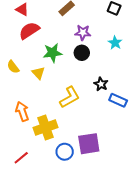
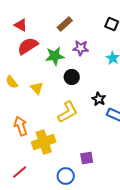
green star: (52, 53) -> (55, 56), moved
black circle: (82, 53) -> (72, 77), moved
purple square: (89, 144) -> (87, 158), size x0.6
blue circle: (65, 152) -> (66, 176), moved

